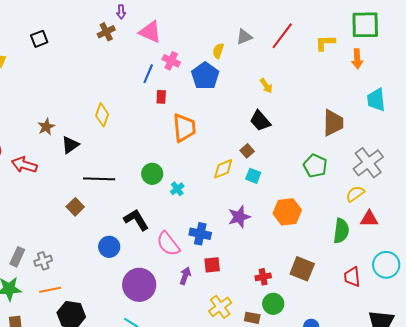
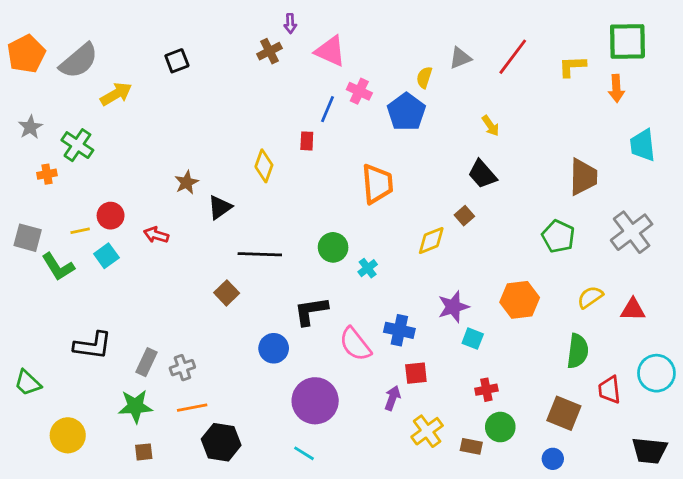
red rectangle: (161, 97) -> (307, 141), moved
red arrow: (24, 165) -> (156, 235), size x0.7
cyan square: (253, 176) -> (473, 339), moved
yellow semicircle: (355, 194) -> (590, 297), moved
black L-shape: (136, 220) -> (311, 311), turned -68
green semicircle: (341, 231) -> (578, 351), moved
brown square: (302, 269) -> (564, 413), moved
purple arrow: (185, 276) -> (392, 398), moved

